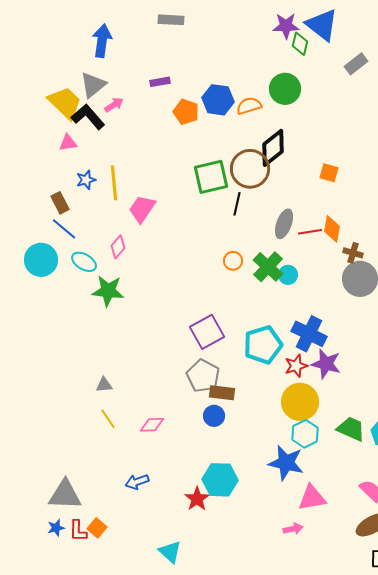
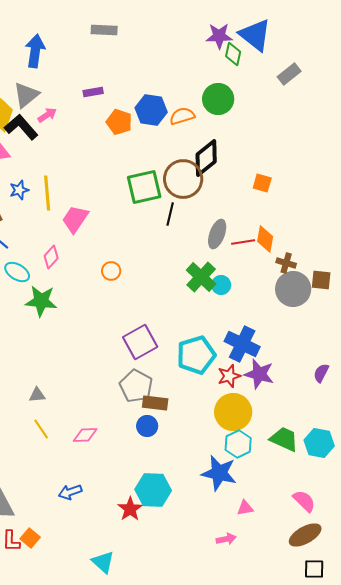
orange circle: (233, 261) -> (111, 271), moved
pink triangle: (312, 498) -> (245, 508), size x0.6

